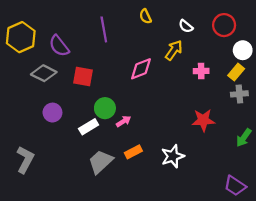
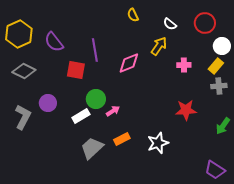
purple line: (104, 29) -> (95, 50), moved
gray diamond: (44, 73) -> (24, 71), moved
gray L-shape: (25, 160) -> (23, 117), moved

